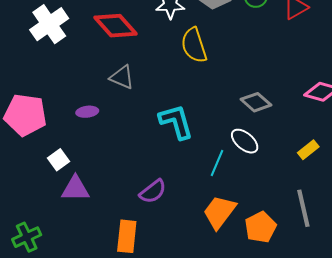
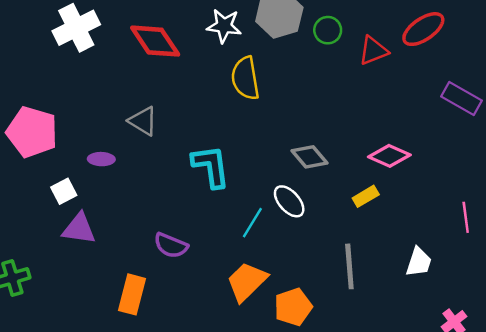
gray triangle: (122, 77) -> (143, 121), moved
purple ellipse: (87, 112) -> (101, 159), moved
yellow rectangle: (308, 150) -> (366, 196), moved
purple semicircle: (153, 191) -> (171, 245), turned 52
gray line: (303, 208) -> (349, 266), moved

